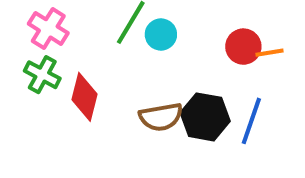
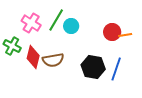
pink cross: (48, 28) -> (31, 23), moved
brown semicircle: (161, 117) -> (53, 60), moved

